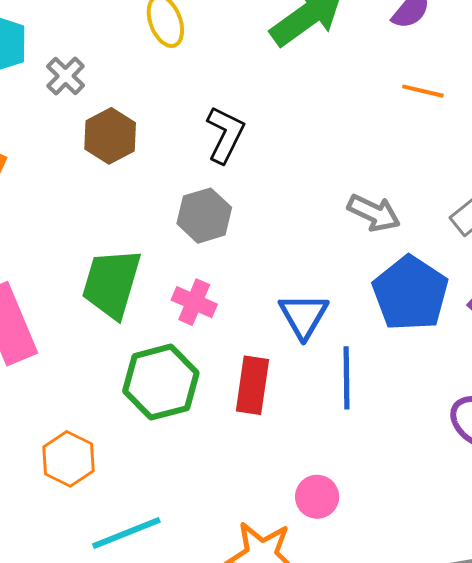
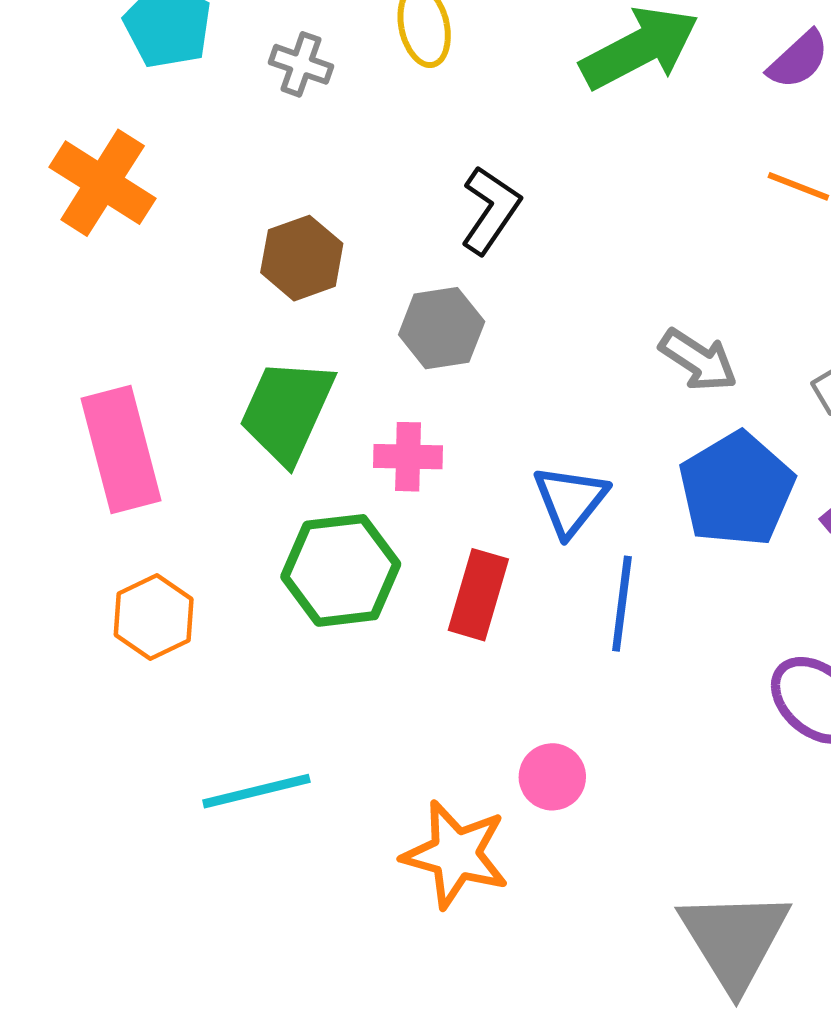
gray cross: (66, 76) -> (301, 64), moved, turned -33
brown hexagon: (110, 136) -> (302, 258), moved
pink cross: (194, 302) -> (408, 457), turned -30
orange hexagon: (69, 459) -> (154, 617), moved

